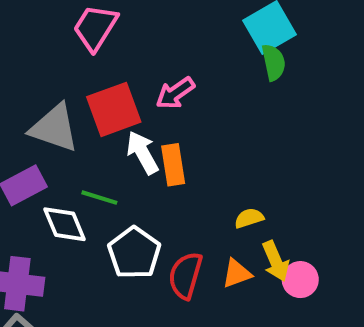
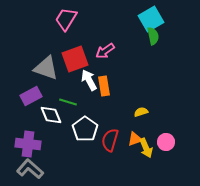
yellow arrow: (276, 261) -> (146, 148), moved

